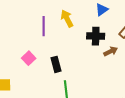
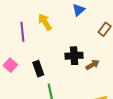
black cross: (96, 36) -> (74, 56), moved
brown arrow: (111, 51) -> (93, 65), moved

